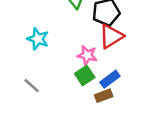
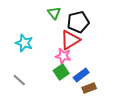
red triangle: (111, 36) -> (70, 40), moved
brown rectangle: (104, 96) -> (89, 88), moved

